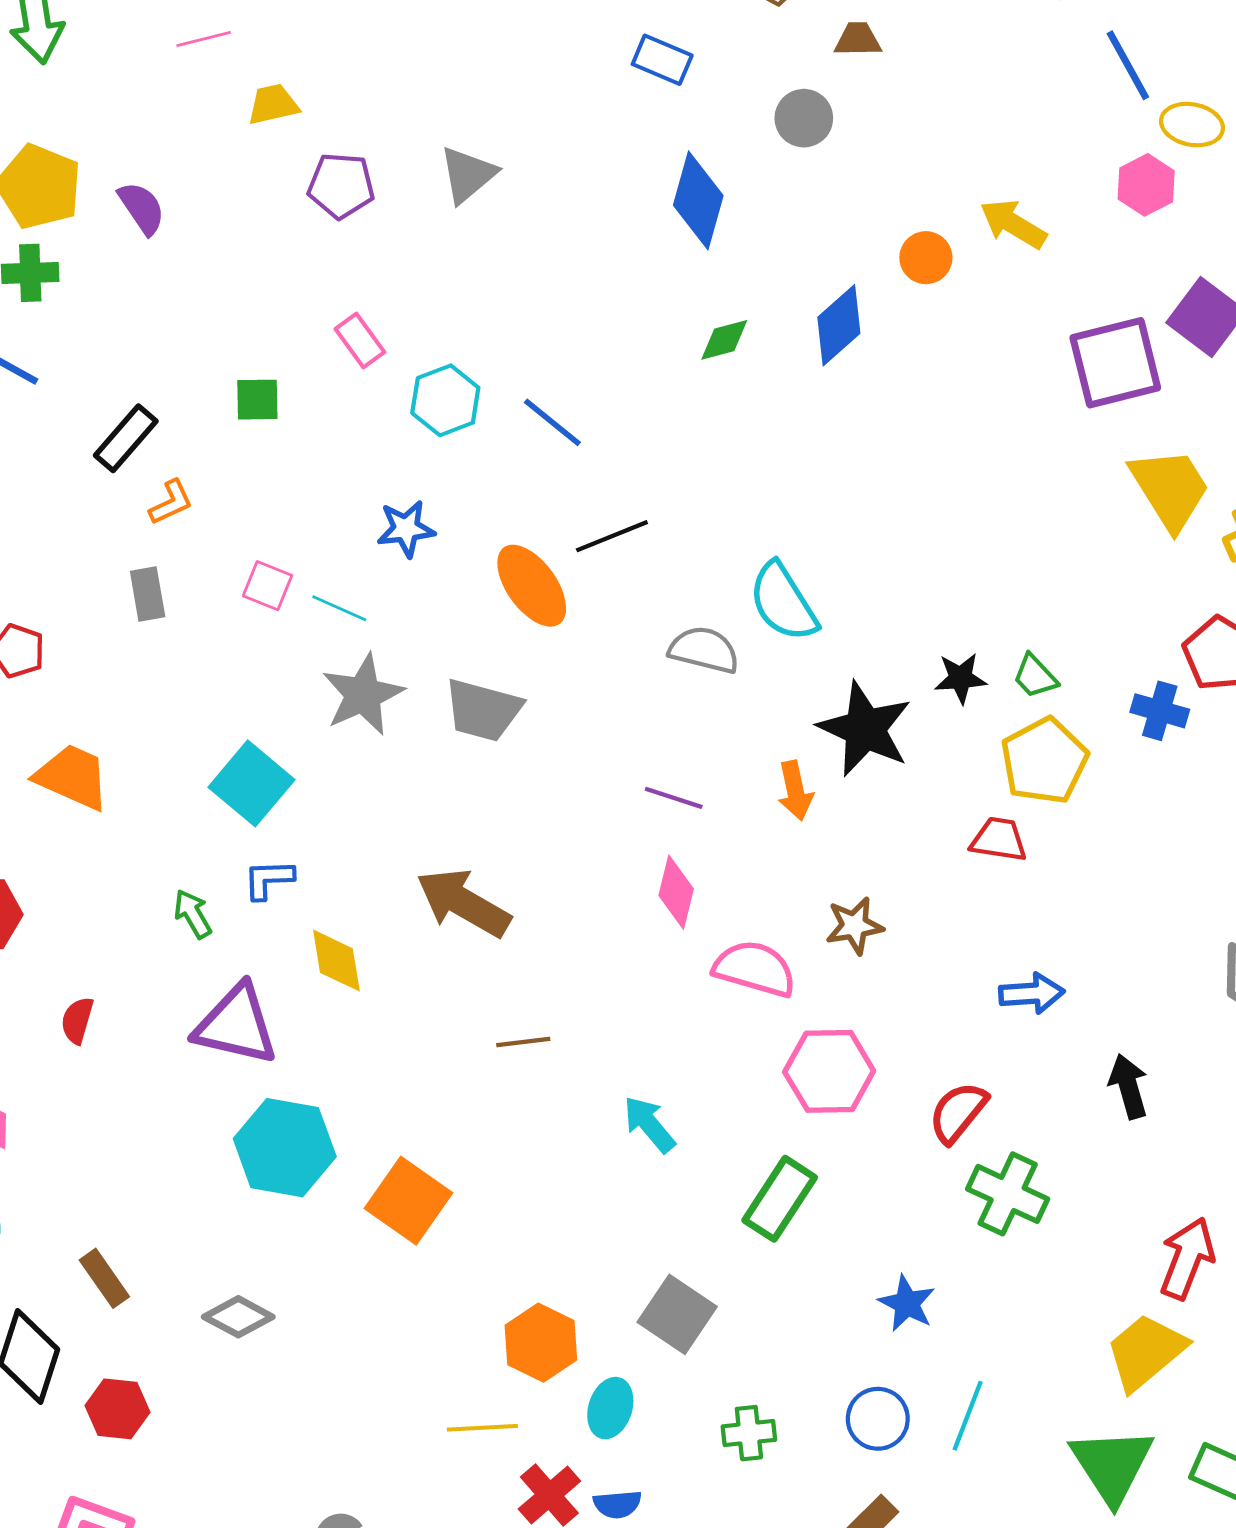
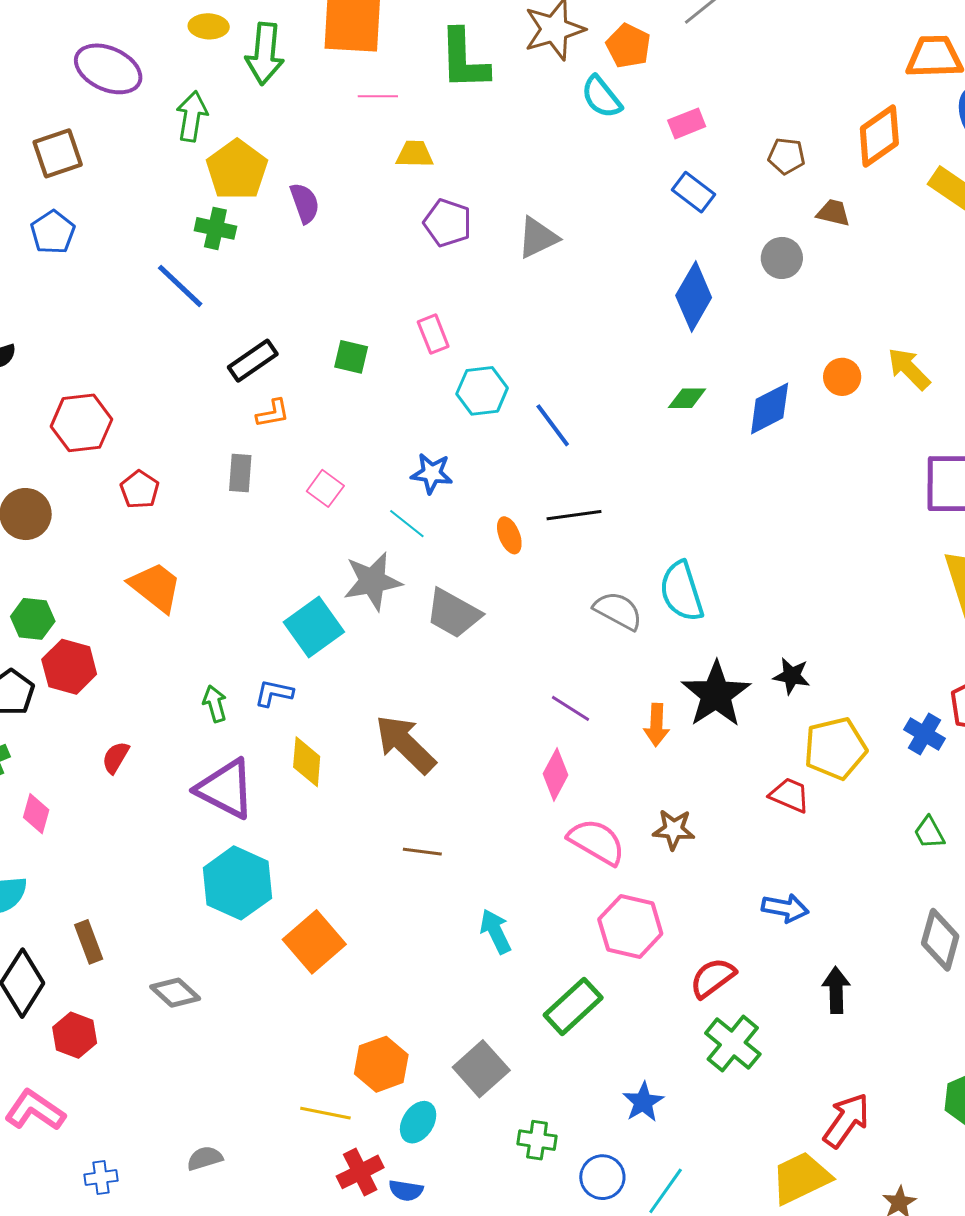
orange ellipse: (532, 586) -> (509, 535), size x0.6
cyan line: (339, 608) -> (407, 524), moved
green trapezoid: (1035, 676) -> (929, 833), moved
cyan square: (252, 783) -> (314, 627), moved
green cross: (749, 1433) -> (537, 1140), moved

